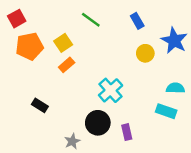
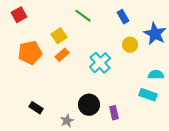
orange pentagon: (29, 46) -> (30, 53), moved
cyan cross: (111, 90) -> (100, 63), moved
black rectangle: (40, 105) -> (36, 108), moved

